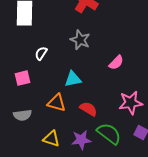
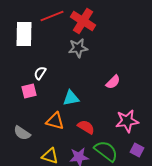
gray star: (80, 40) -> (78, 48), moved, turned -30
pink square: (23, 78) -> (29, 91), moved
gray semicircle: (23, 115) -> (22, 133), turned 42

